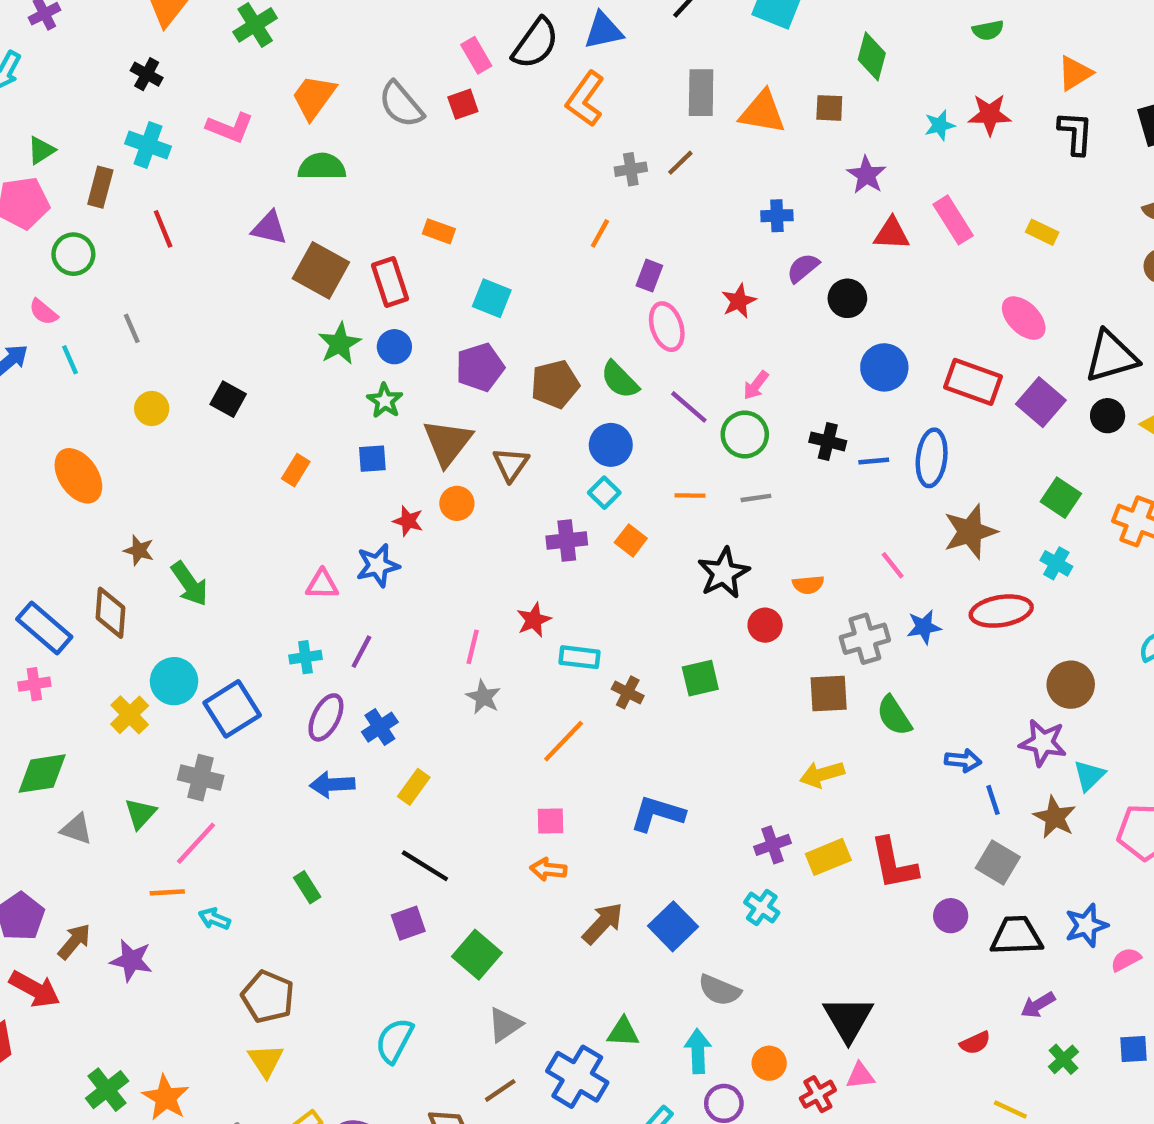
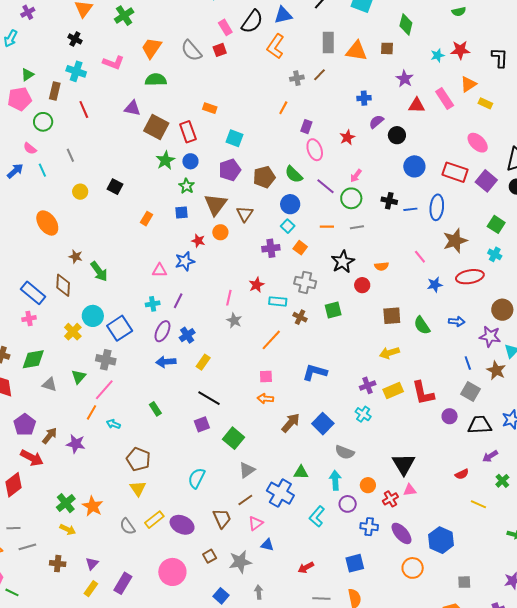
orange triangle: (1075, 73) -> (468, 84), moved
gray cross: (865, 639) -> (305, 282), moved, turned 30
blue arrow: (963, 761) -> (457, 321), moved
orange line: (167, 892) -> (92, 412), turned -56

